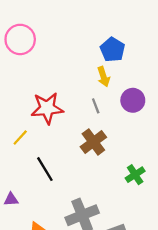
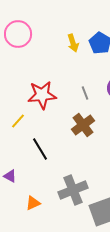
yellow arrow: (104, 77) -> (73, 43), moved
purple triangle: (11, 199) -> (10, 176), turned 32

